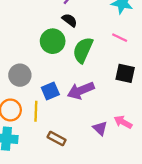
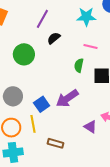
black semicircle: (70, 20) -> (54, 38), moved, turned -64
green circle: (53, 41) -> (24, 54), moved
green semicircle: (83, 50) -> (79, 65), moved, size x0.6

